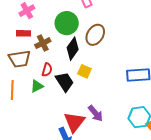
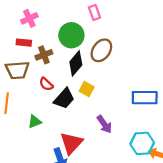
red semicircle: (47, 70) -> (46, 84), turned 112
black trapezoid: (65, 82) -> (64, 99), turned 70
green triangle: (37, 86) -> (35, 122), moved
purple arrow: (96, 113) -> (104, 124), moved

